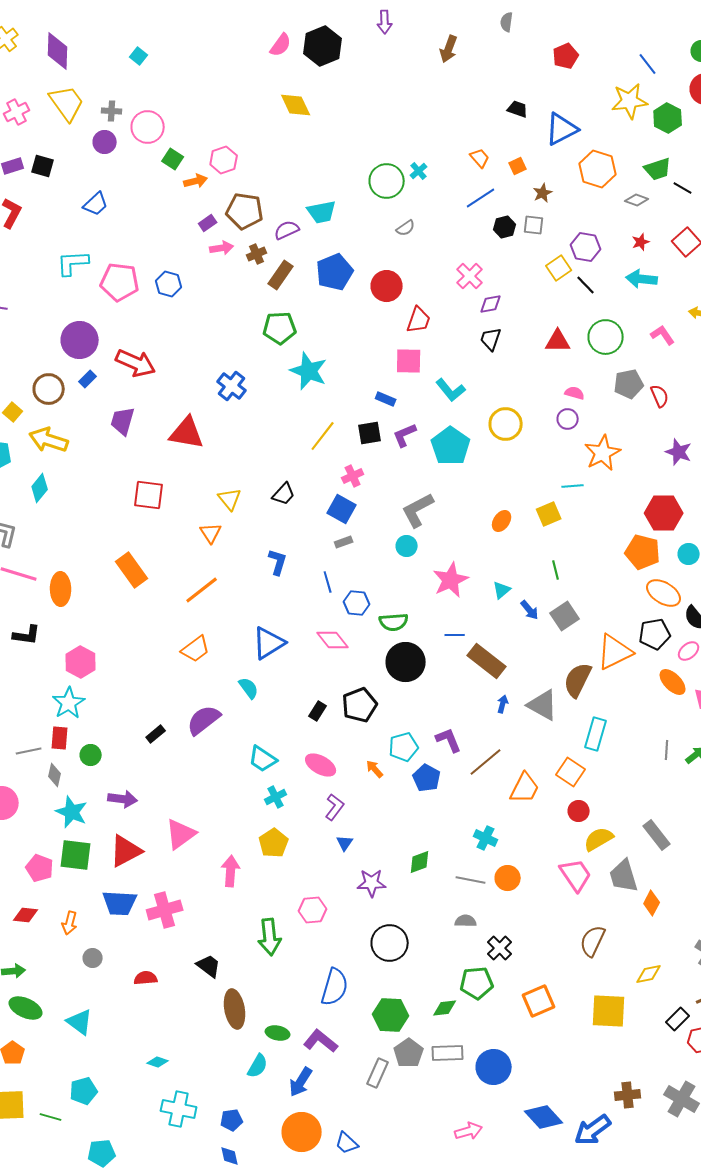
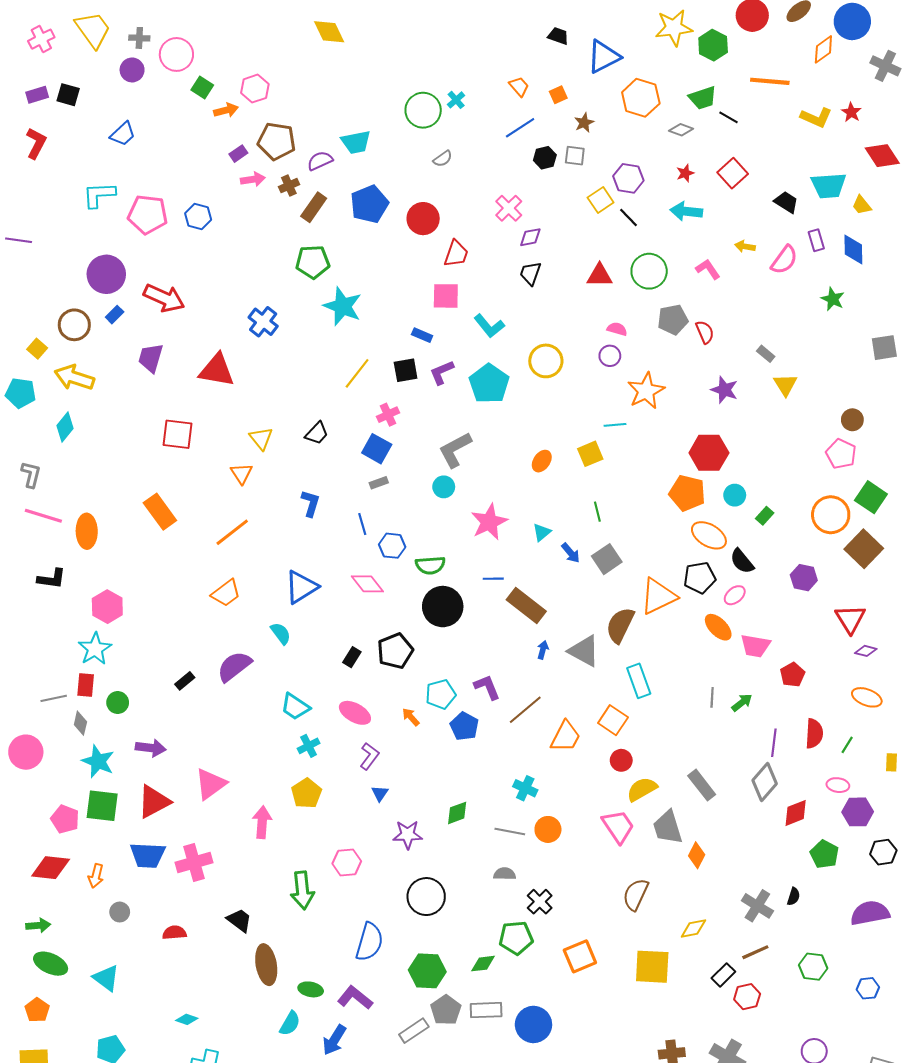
cyan rectangle: (596, 734) -> (639, 681), turned -36
red diamond: (26, 915) -> (51, 868), size x1.5
gray rectangle: (378, 1073) -> (414, 1031), turned 32

